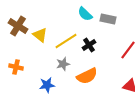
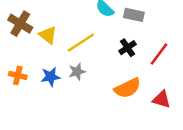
black cross: (89, 45) -> (128, 48), moved
orange semicircle: (87, 76) -> (128, 88), moved
blue star: (47, 85) -> (51, 77), moved

